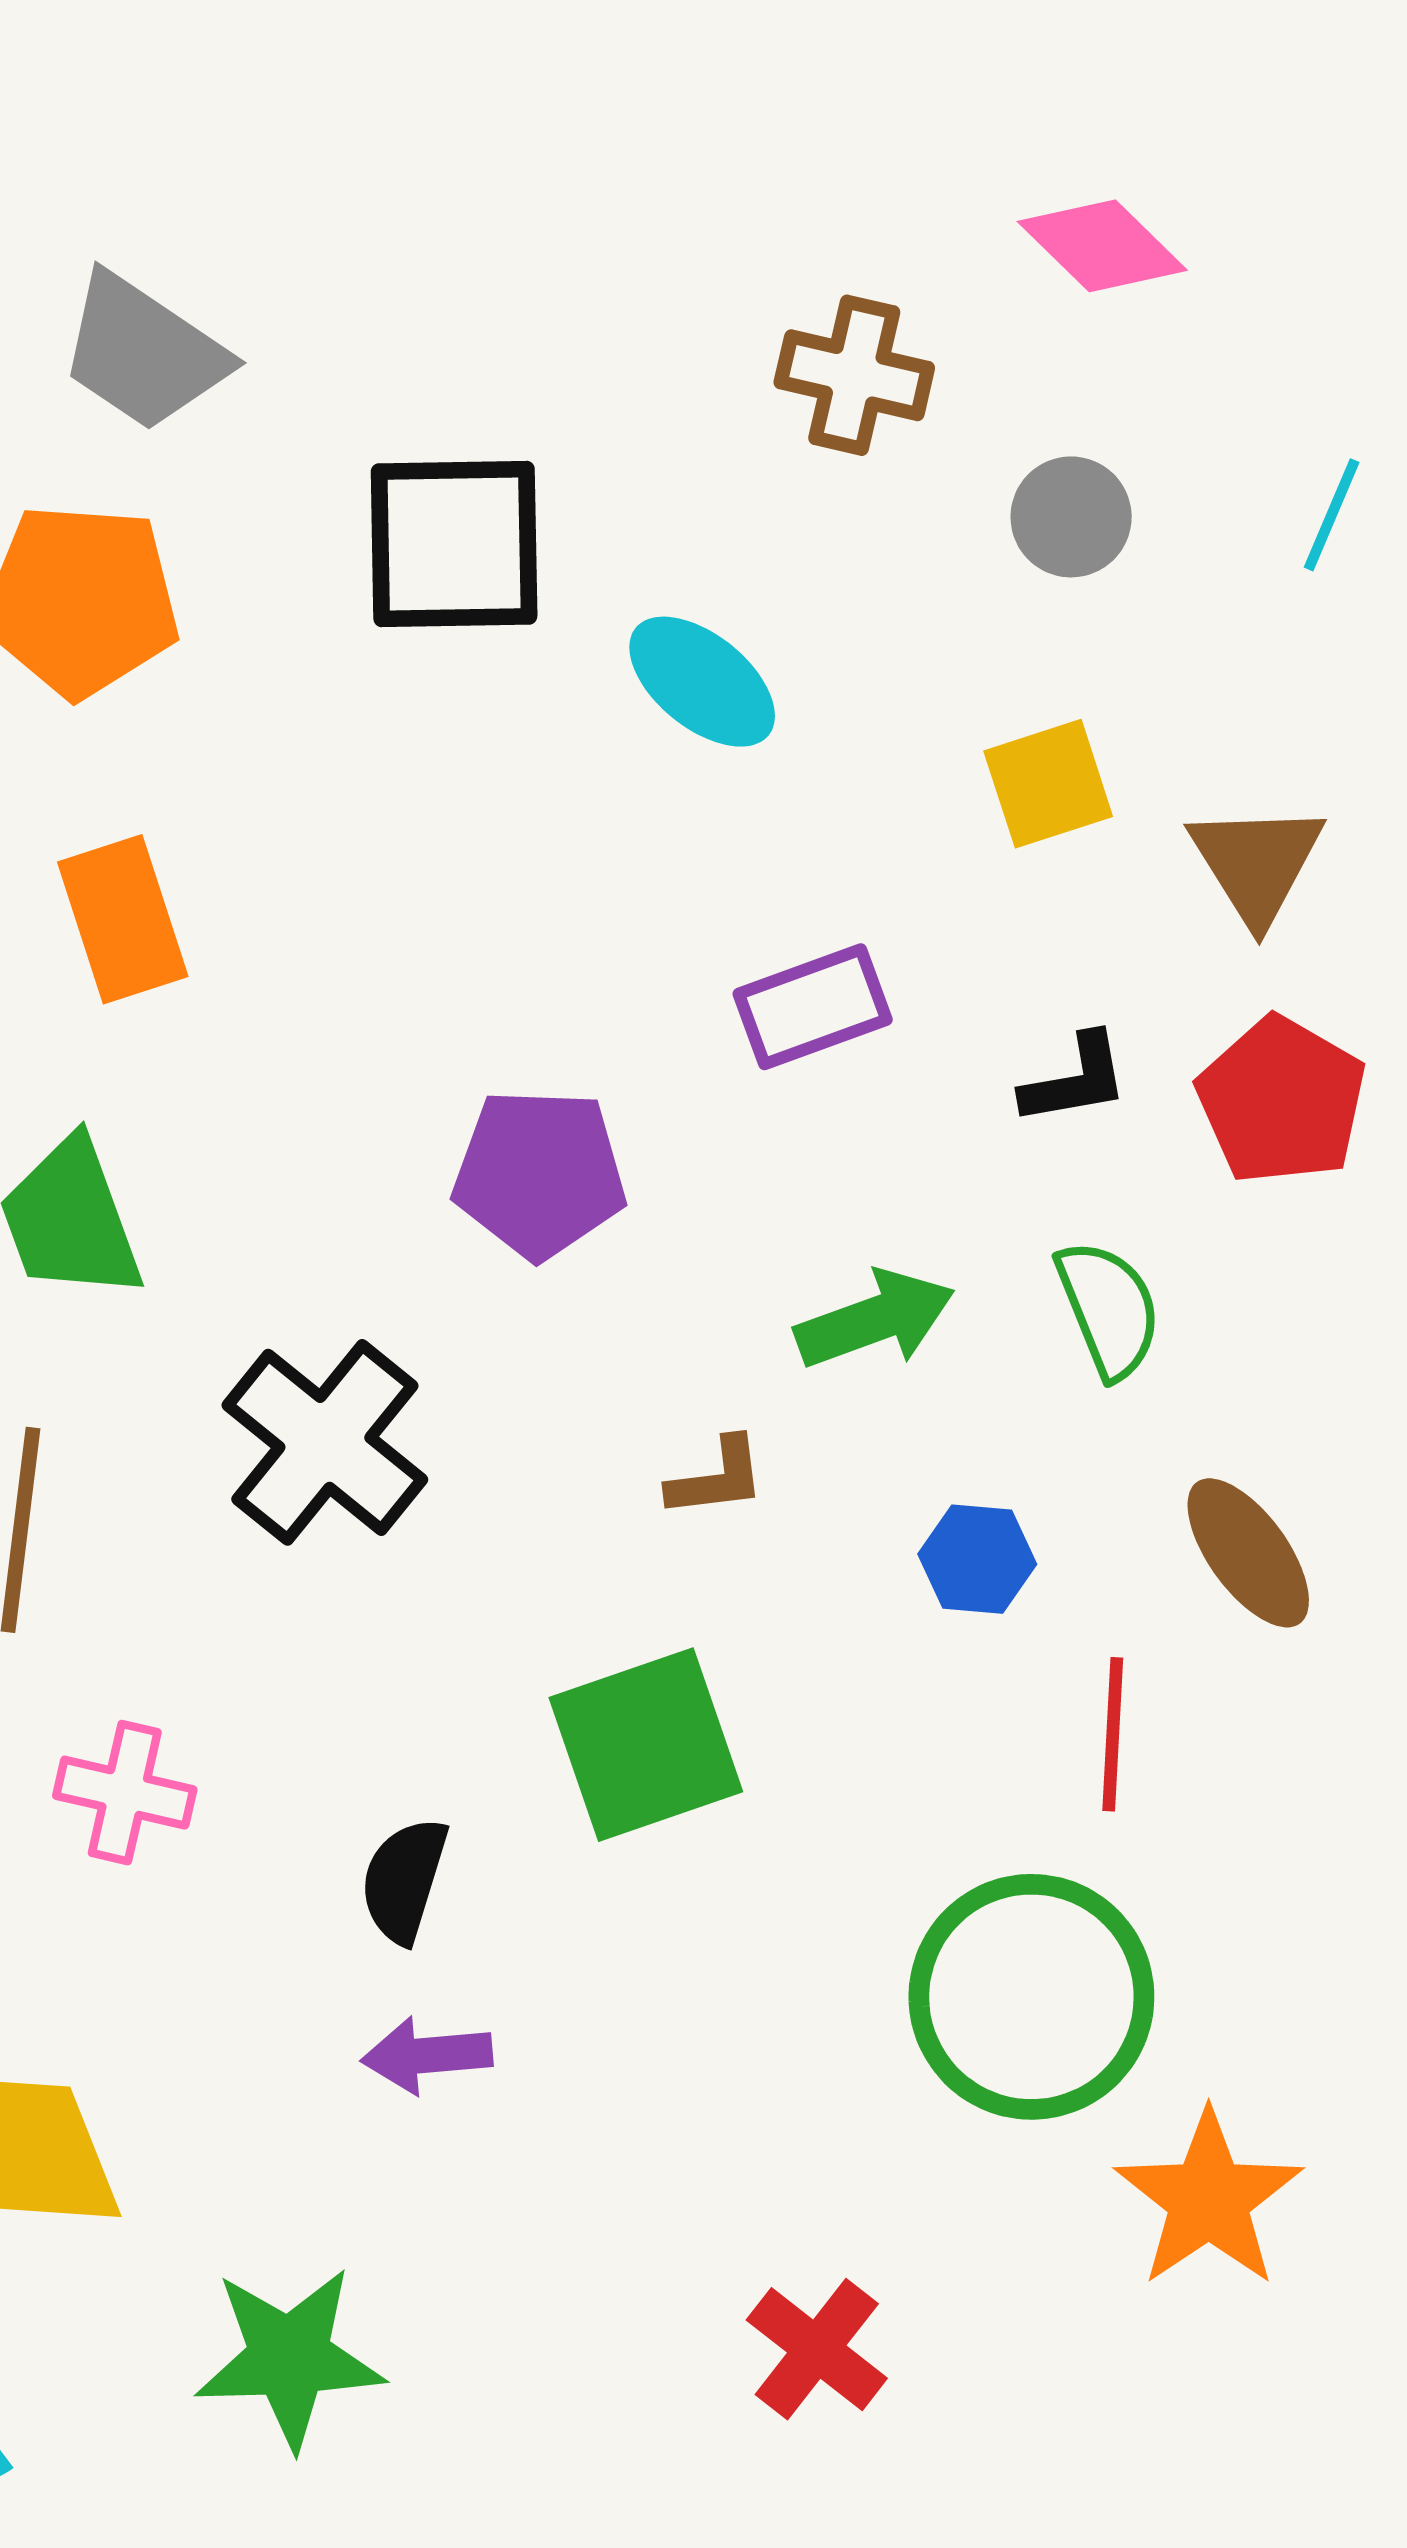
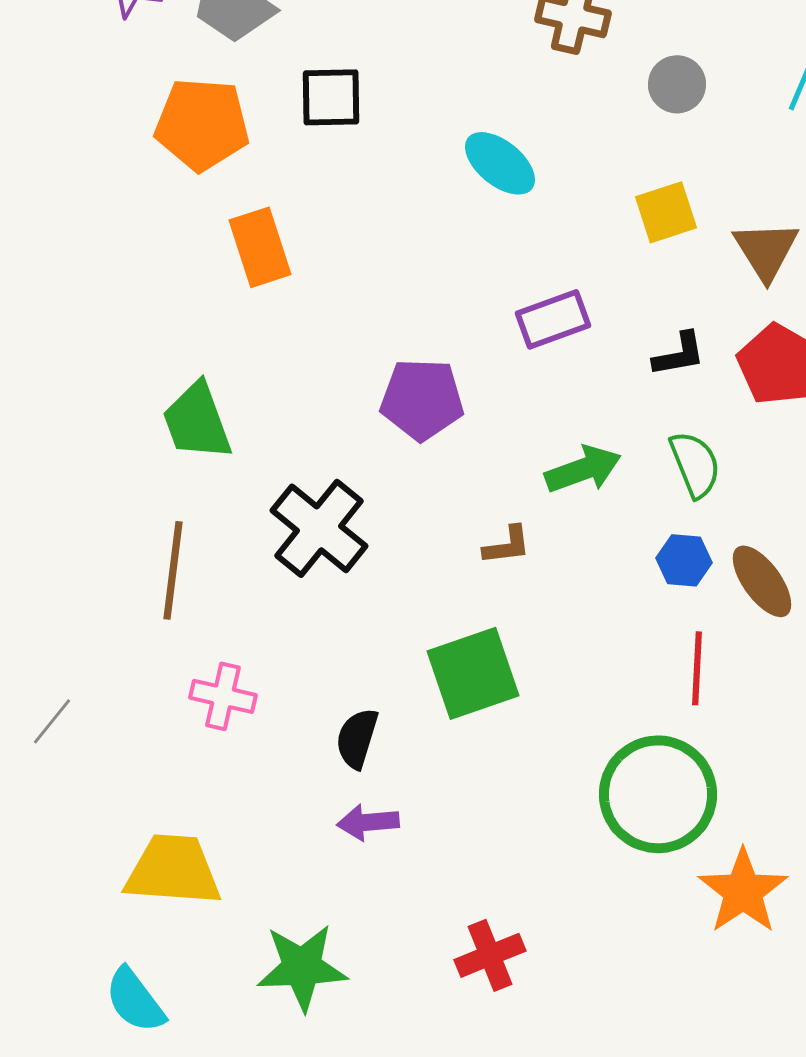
black square: (454, 544) -> (331, 97), moved, size x0.7
orange rectangle: (123, 919) -> (260, 247), moved
blue hexagon: (977, 1559) -> (684, 560), moved
red cross: (817, 2349) -> (490, 955), moved, turned 30

